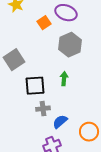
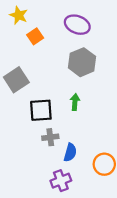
orange square: (44, 23) -> (35, 36), moved
blue semicircle: (60, 122) -> (70, 152), turned 147

